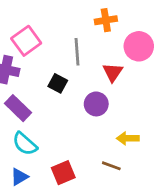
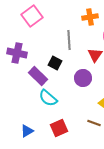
pink square: (26, 41) -> (32, 16), moved
purple rectangle: (18, 108) -> (38, 76), moved
cyan semicircle: (25, 144) -> (48, 98), moved

